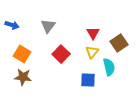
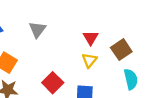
red square: (61, 54) -> (53, 83), moved
cyan semicircle: (109, 67) -> (131, 79), moved

